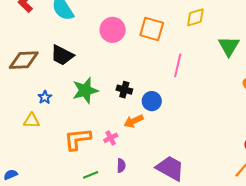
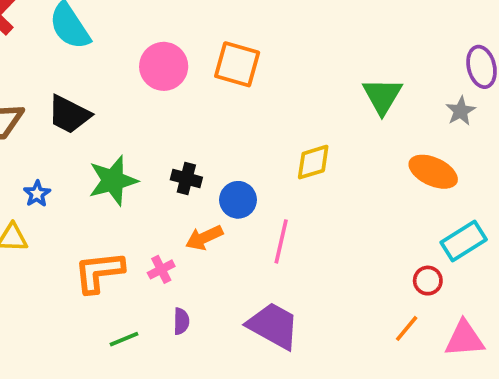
yellow diamond: (195, 17) -> (313, 162), moved
pink line: (178, 65) -> (281, 241), moved

